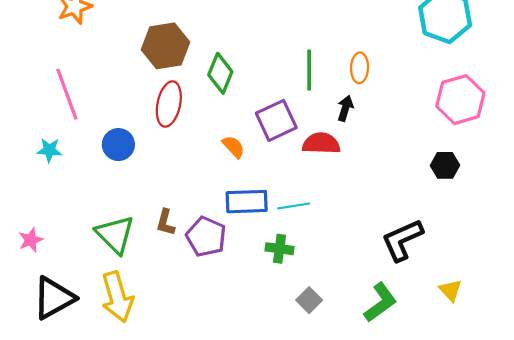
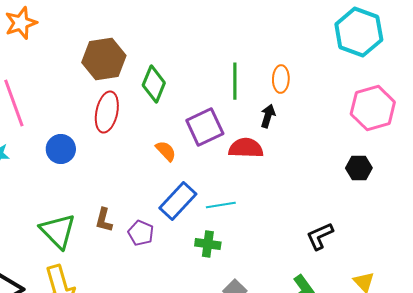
blue rectangle: (247, 202) -> (178, 201), turned -45
purple pentagon: (206, 237) -> (141, 233), size x0.7
black L-shape: (402, 240) -> (320, 236), size x0.7

